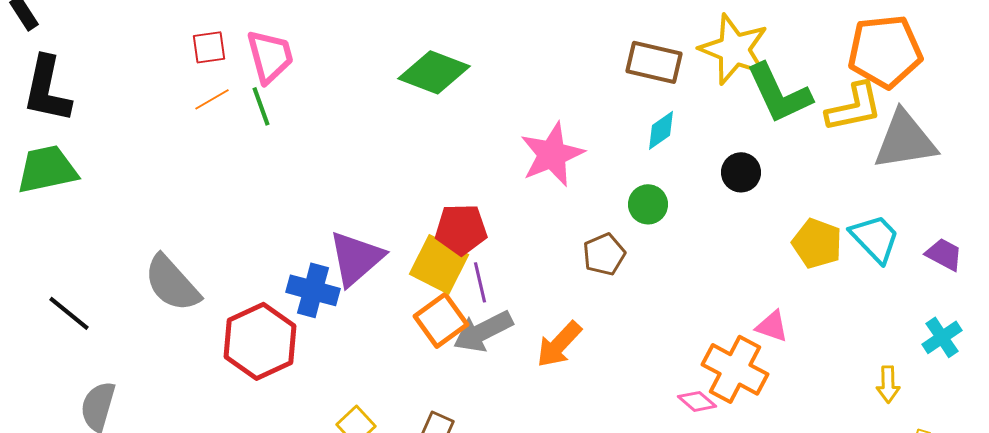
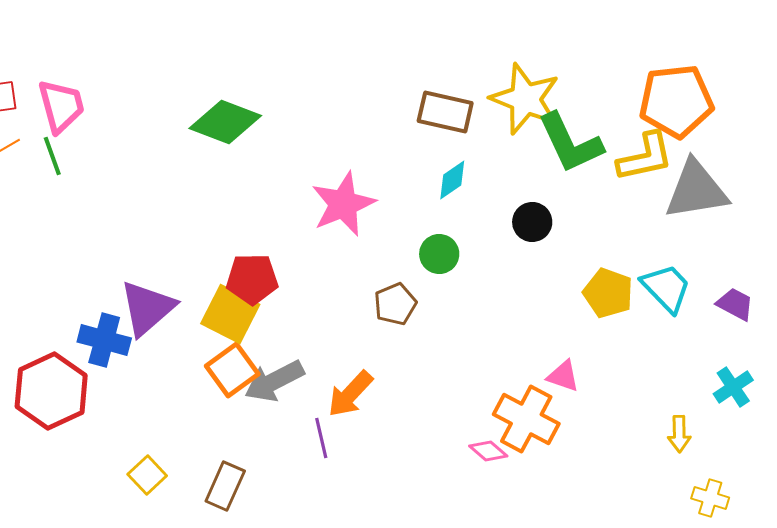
purple line: (480, 282) -> (321, 438), moved

